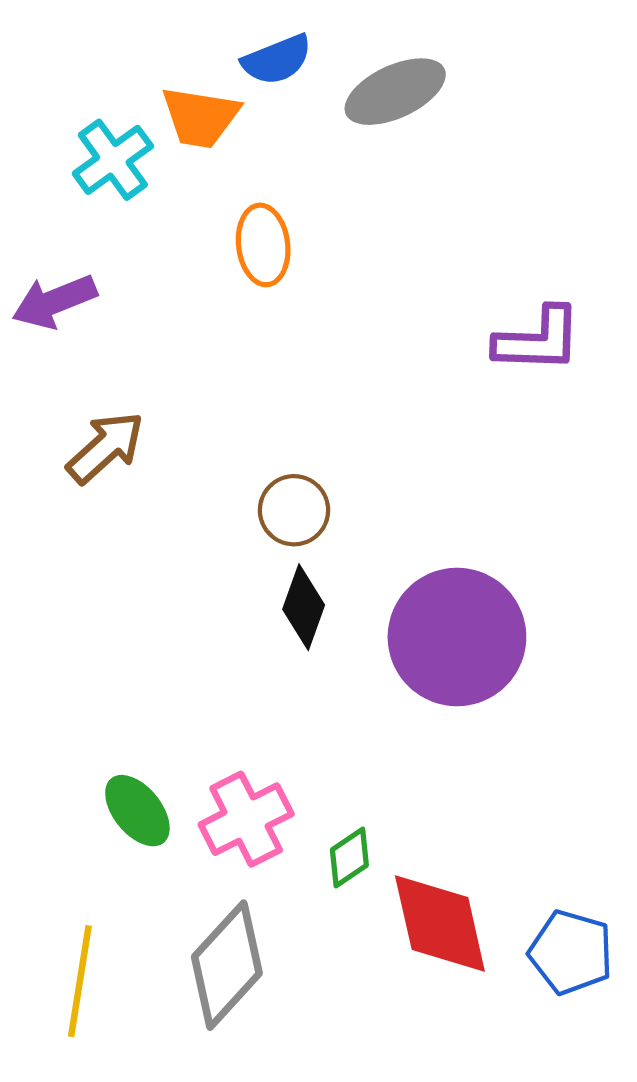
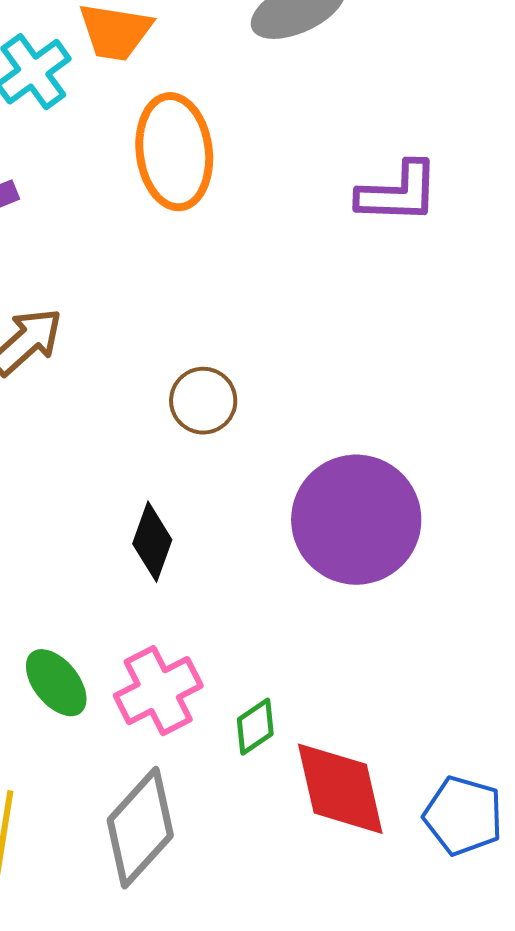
orange ellipse: (263, 245) -> (174, 152), size x1.5
purple L-shape: (538, 340) -> (398, 193), moved
black diamond: (304, 607) -> (152, 542), moved

